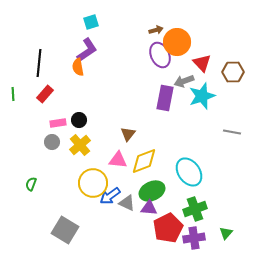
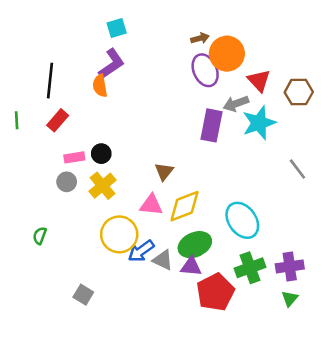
gray line: (232, 132) -> (297, 169), turned 42
gray square: (65, 230) -> (83, 295), size x0.6
purple cross: (194, 238) -> (290, 266), moved

